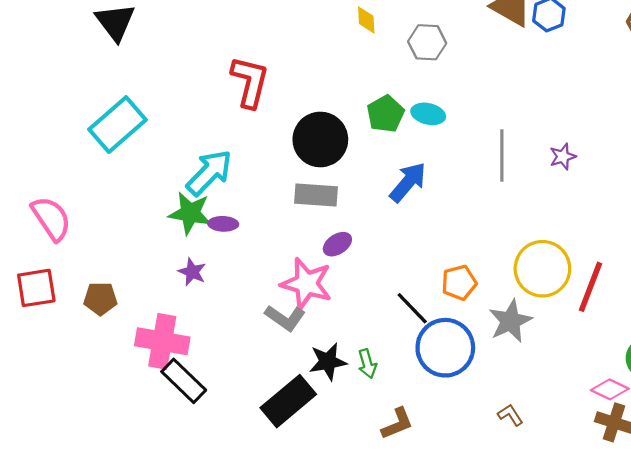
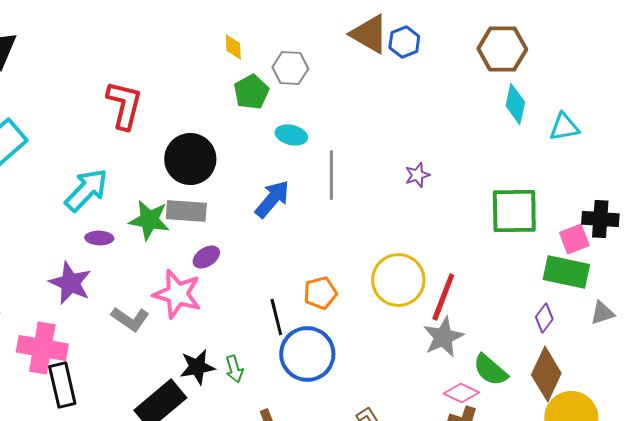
green pentagon: (385, 114) -> (251, 92), moved
gray line: (502, 156) -> (331, 175), moved
green star: (190, 213) -> (149, 220), moved
purple star: (192, 272) -> (70, 283), size x1.6
black line: (412, 308) -> (276, 317), turned 30
gray L-shape: (285, 318) -> (130, 319), moved
gray star: (510, 321) -> (443, 337), moved
black rectangle: (184, 381) -> (62, 385), turned 33

